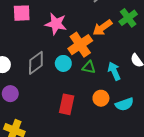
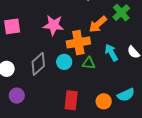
pink square: (22, 13) -> (12, 26), moved
orange cross: (80, 45) -> (78, 43), turned 30
cyan arrow: (114, 71) -> (111, 53), moved
orange circle: (101, 98) -> (104, 101), moved

